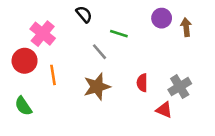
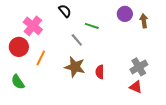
orange line: (53, 75) -> (41, 58), turned 35
red semicircle: (142, 83) -> (100, 72), moved
brown star: (97, 87) -> (75, 67), turned 30
red triangle: (164, 110) -> (136, 87), moved

